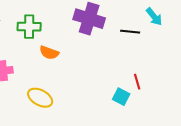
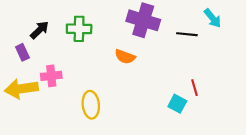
orange semicircle: (49, 53) -> (125, 57), moved
yellow ellipse: (40, 98) -> (91, 105), turned 55

